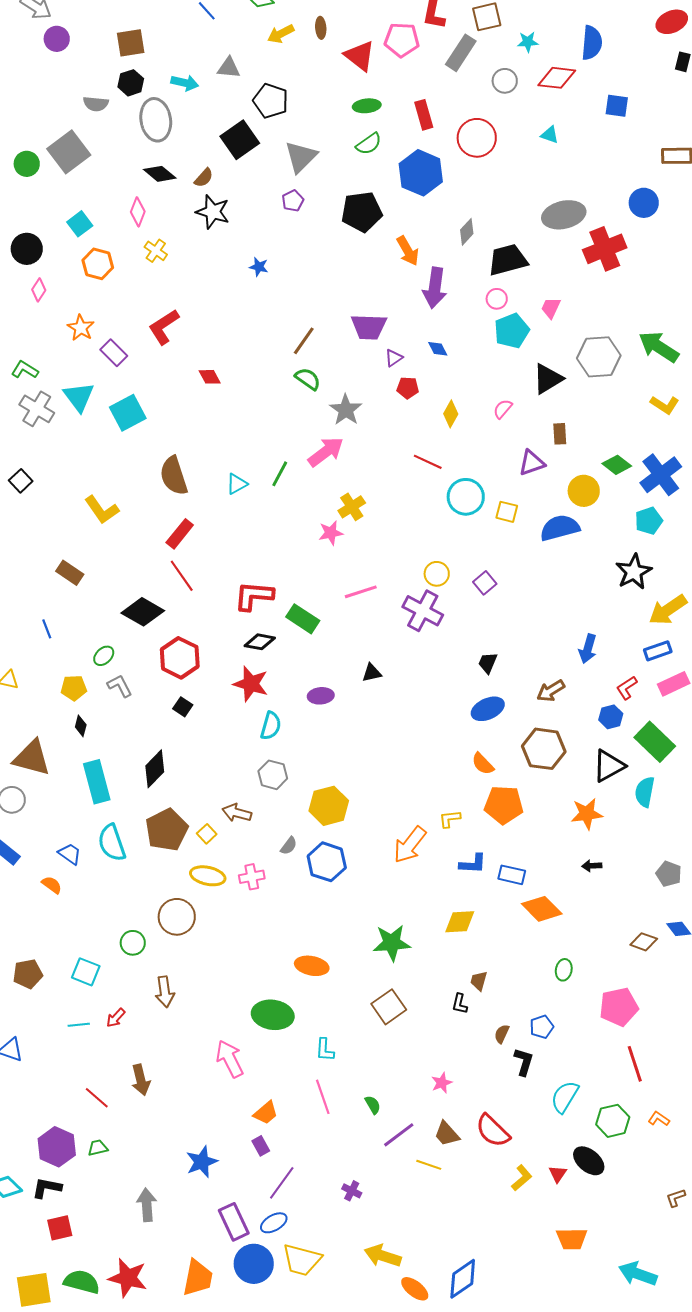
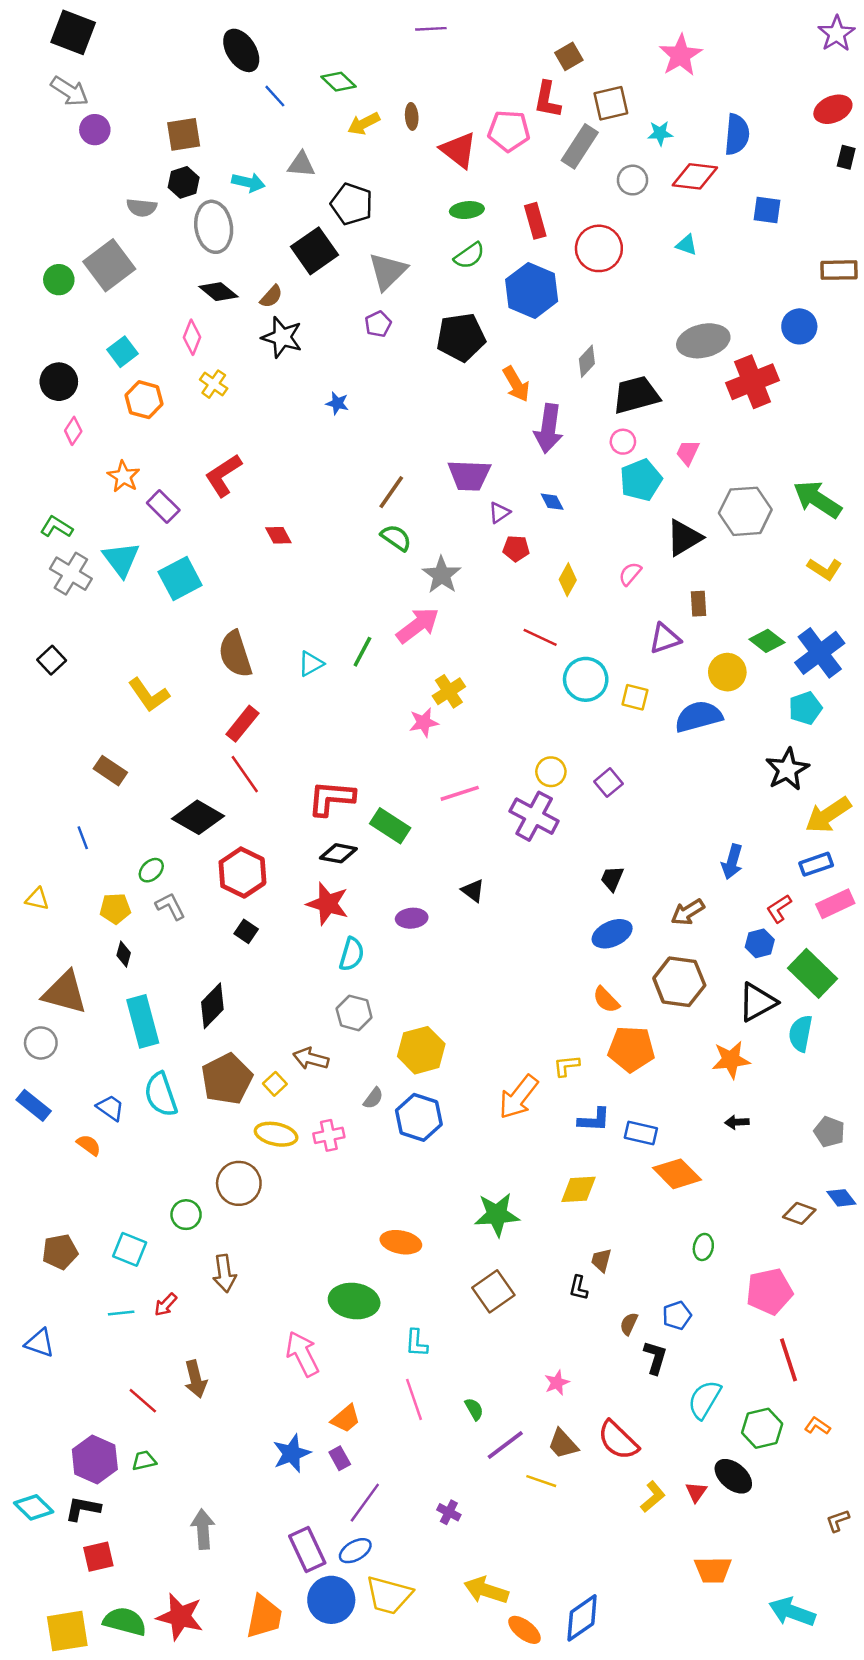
black triangle: (372, 673) -> (473, 891), turned 50
blue star: (202, 1162) -> (292, 1453), moved

